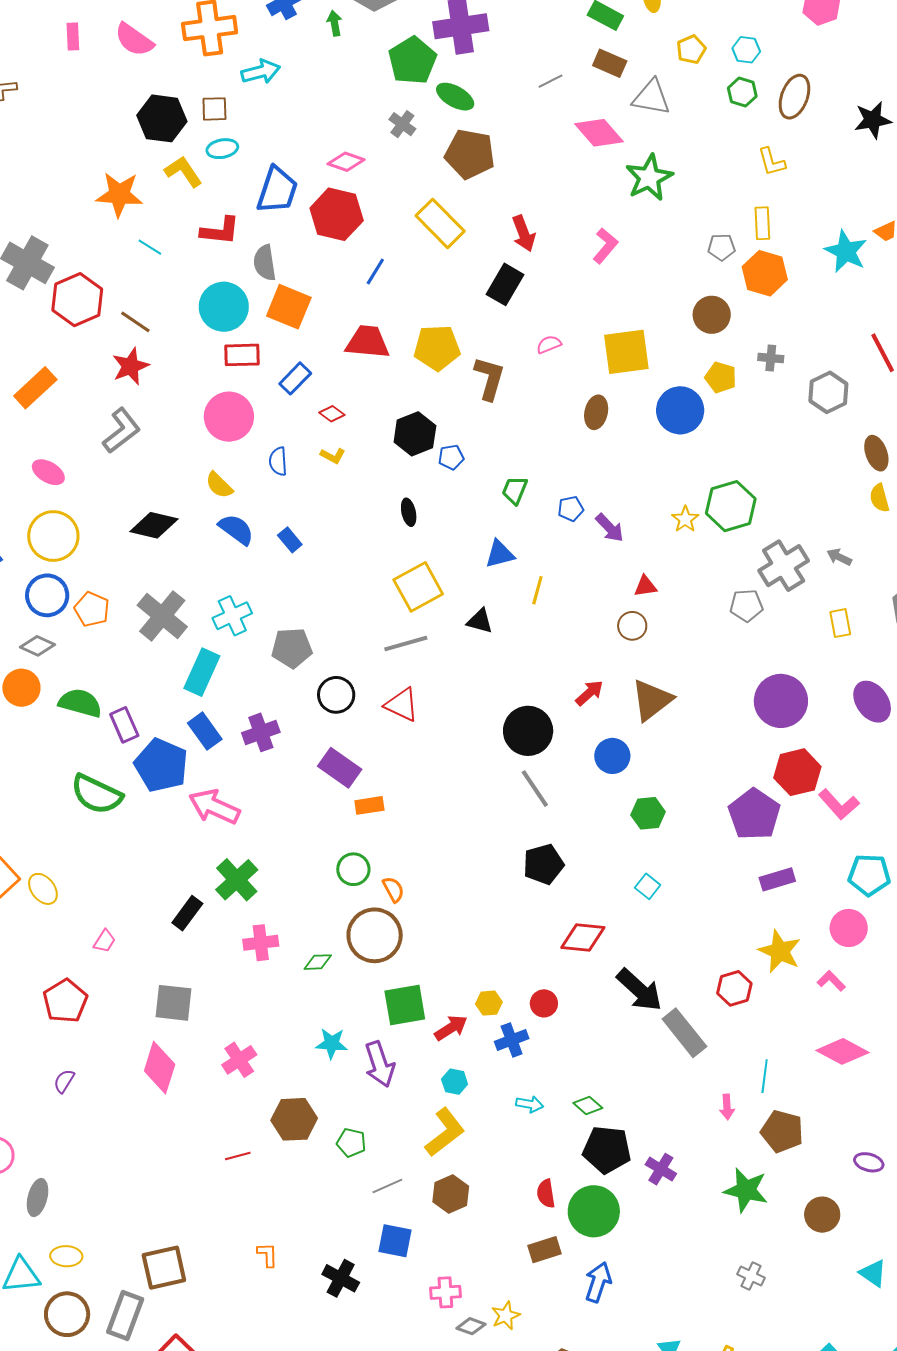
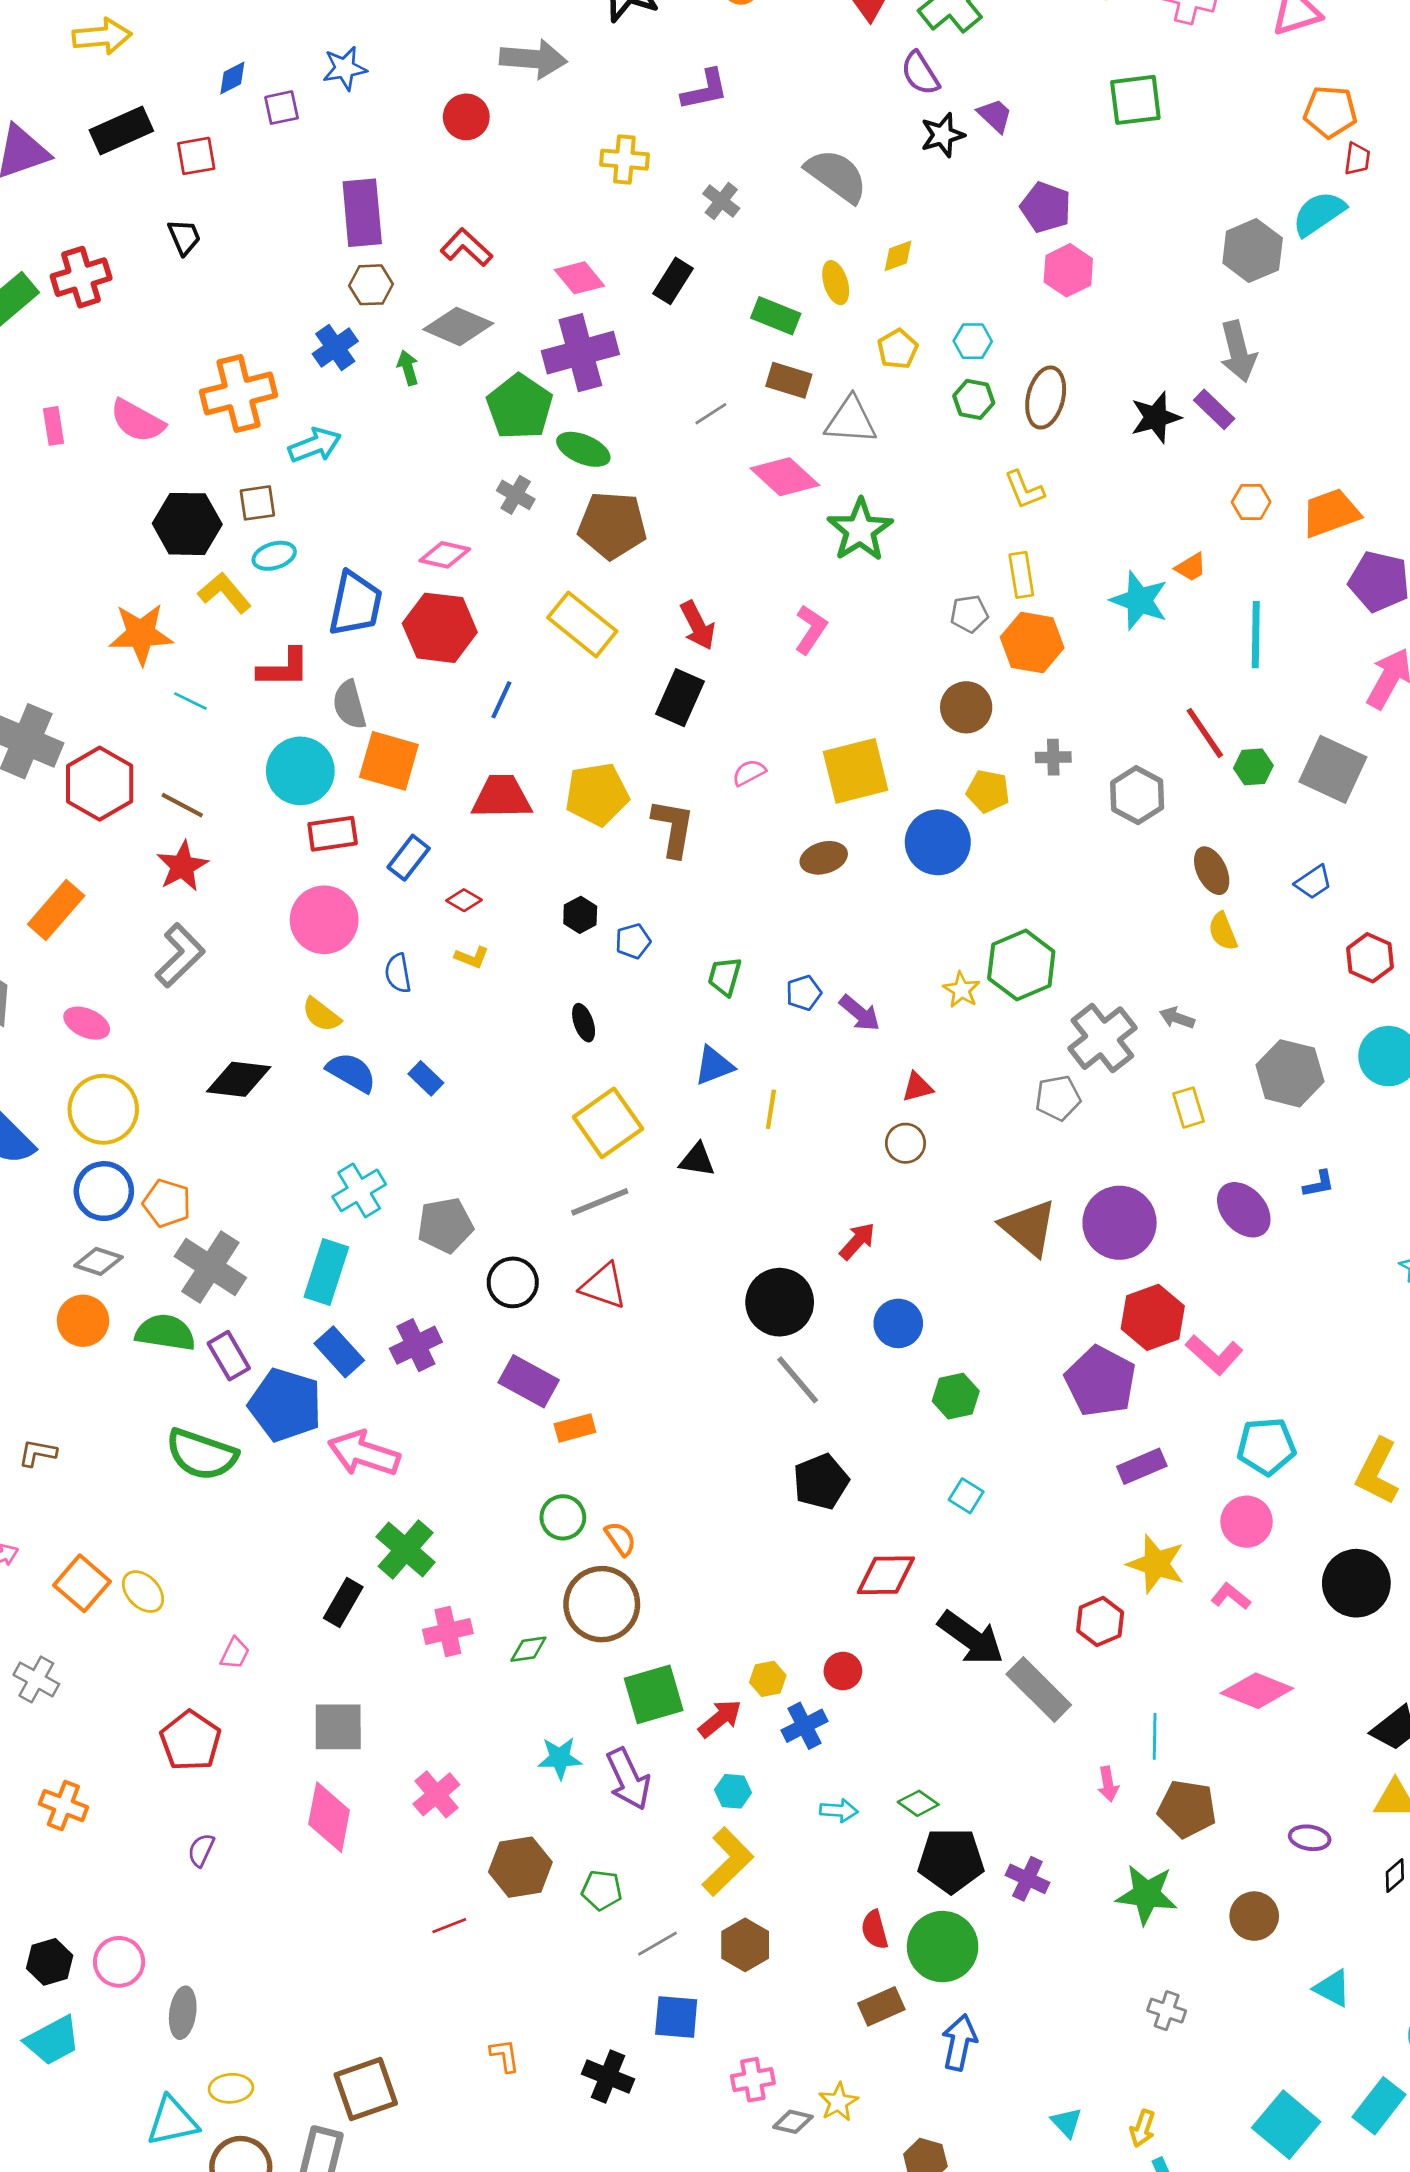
brown ellipse: (596, 412) -> (824, 858), turned 68
black hexagon: (415, 434) -> (580, 915), size x0.6
gray cross: (162, 616) -> (210, 1267), moved
brown triangle: (652, 700) -> (1029, 1228), moved, turned -36

